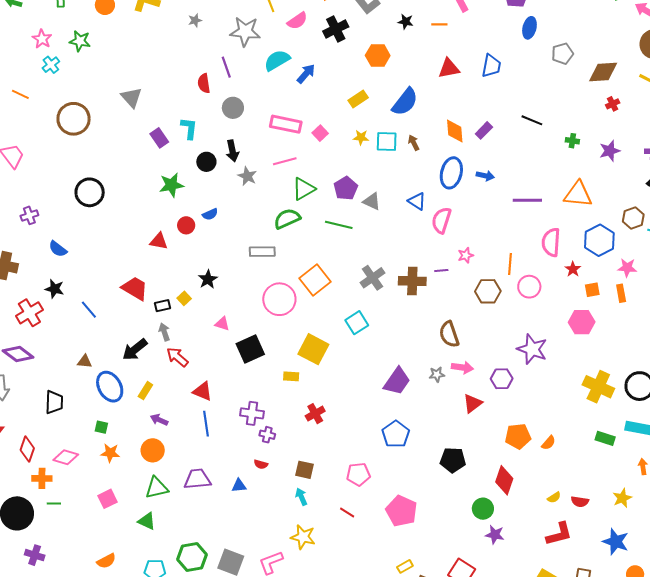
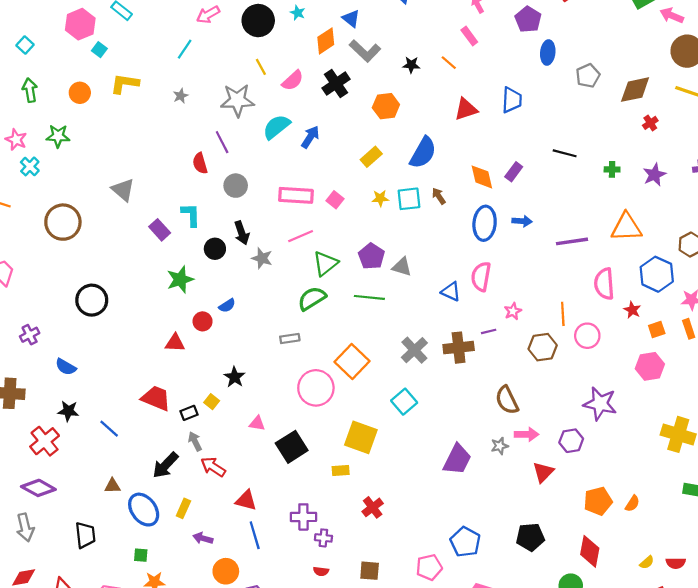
orange line: (439, 24) -> (449, 63), turned 49
blue triangle: (417, 201) -> (451, 292), moved
gray rectangle: (262, 252) -> (290, 338), size x0.7
blue pentagon: (396, 434) -> (465, 542), moved
orange circle: (153, 450) -> (226, 571), moved

